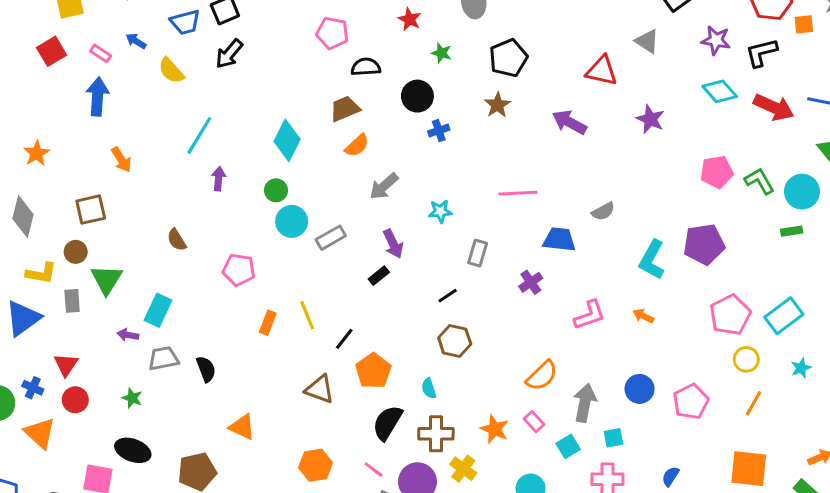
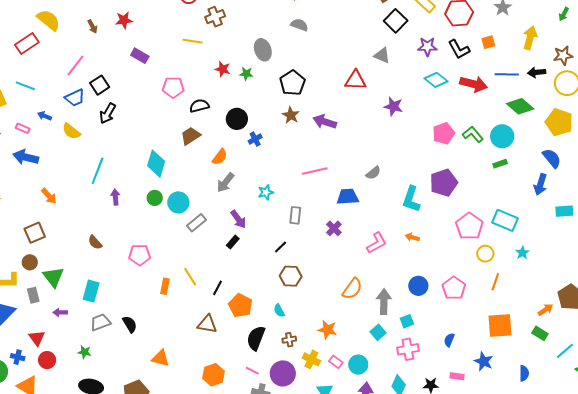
orange square: (804, 24) -> (488, 42), moved
green star: (441, 53) -> (246, 74), moved
black L-shape: (761, 53) -> (459, 49), turned -95
blue arrow: (98, 97) -> (26, 157), turned -70
purple arrow: (569, 122) -> (325, 122), moved
orange semicircle: (357, 145) -> (220, 157), moved
cyan circle: (292, 221) -> (178, 202), moved
cyan rectangle: (784, 316) -> (505, 220), turned 70
purple arrow: (128, 335) -> (60, 312), moved
pink rectangle: (534, 422) -> (336, 362), moved
brown cross: (436, 434) -> (289, 340), size x0.6

